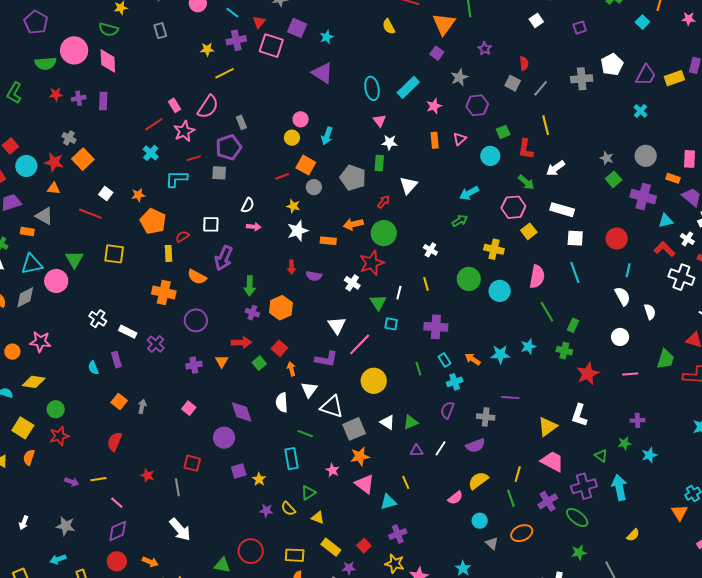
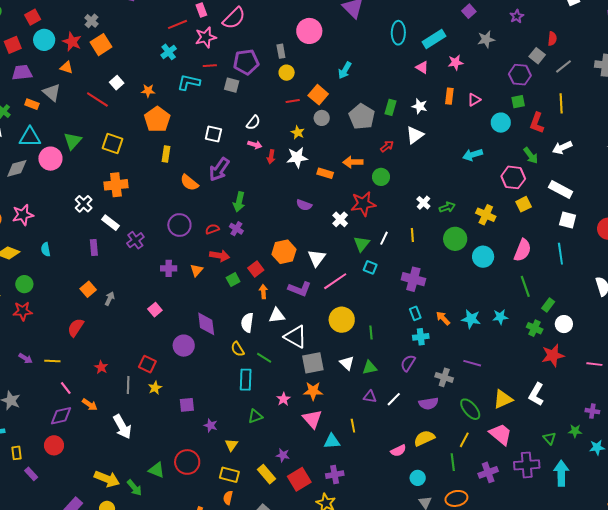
purple hexagon: (477, 105) -> (520, 75), moved
pink circle: (301, 119) -> (309, 31), moved, size x1.6
pink triangle: (379, 121) -> (422, 67), moved, turned -32
gray rectangle: (241, 122) -> (281, 51), moved
yellow circle: (292, 138) -> (287, 73), moved
white star: (389, 142) -> (420, 106), moved
green arrow: (460, 221) -> (447, 207), moved
green circle: (384, 233) -> (381, 177), size x0.7
red semicircle: (182, 236) -> (212, 229), moved
red arrow: (291, 267) -> (271, 157), moved
orange cross: (164, 292) -> (116, 185), moved, turned -30
orange hexagon: (281, 308) -> (284, 252), moved
white circle: (620, 337) -> (564, 324), moved
pink star: (40, 342) -> (23, 215), turned -30
cyan semicircle: (93, 368) -> (46, 249), moved
green line: (418, 369) -> (371, 333), moved
white triangle: (309, 390) -> (277, 315), turned 36
purple square: (239, 471) -> (187, 405), moved
yellow star: (259, 479) -> (155, 388), moved
yellow semicircle: (288, 509) -> (238, 349), moved
green ellipse: (577, 517) -> (470, 409), moved
yellow triangle: (318, 518) -> (231, 445), moved, turned 32
red square: (364, 546) -> (299, 479), size x1.6
orange arrow: (150, 562) -> (90, 405), moved
purple star: (349, 568) -> (283, 455), moved

